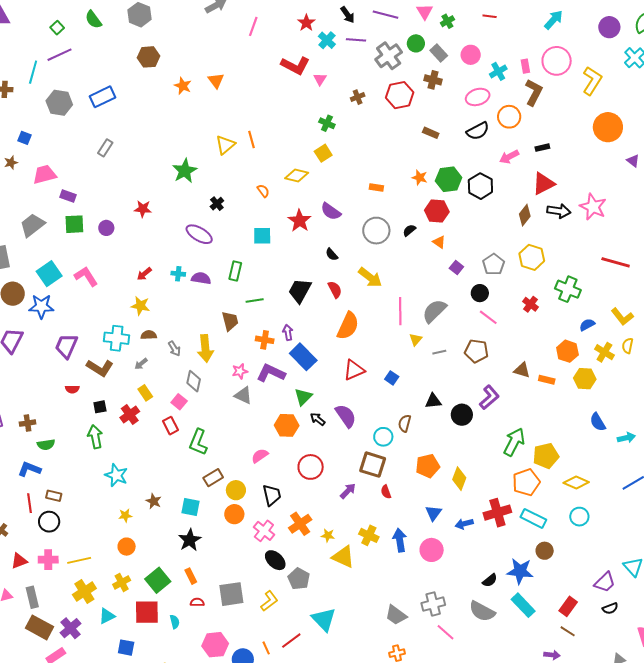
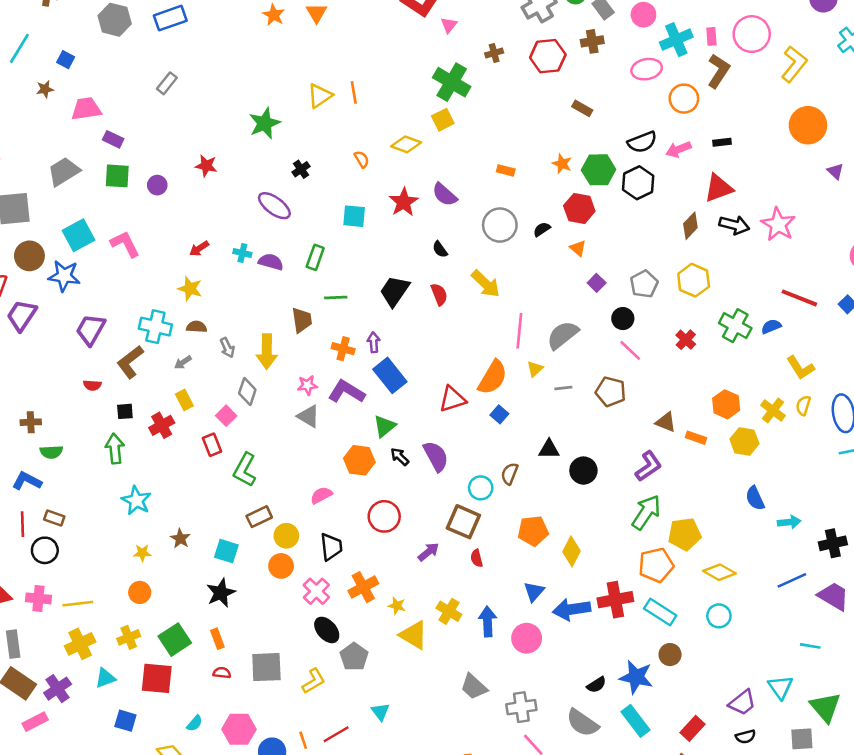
cyan cross: (498, 71) -> (676, 40), size x1.4
brown cross: (433, 80) -> (592, 41), turned -30
green cross: (327, 123) -> (452, 82), size x1.8
black semicircle: (478, 131) -> (642, 142), moved
blue semicircle: (587, 325) -> (771, 326), moved
orange semicircle: (348, 326) -> (493, 377), moved
brown L-shape: (100, 368) -> (130, 362), turned 104
purple L-shape: (489, 397) -> (648, 466), moved
blue arrow: (464, 524) -> (572, 609), size x1.6
gray trapezoid: (396, 615) -> (474, 687), moved
cyan triangle: (324, 619) -> (380, 712), size x0.6
cyan semicircle: (175, 622) -> (195, 723), moved, turned 48

